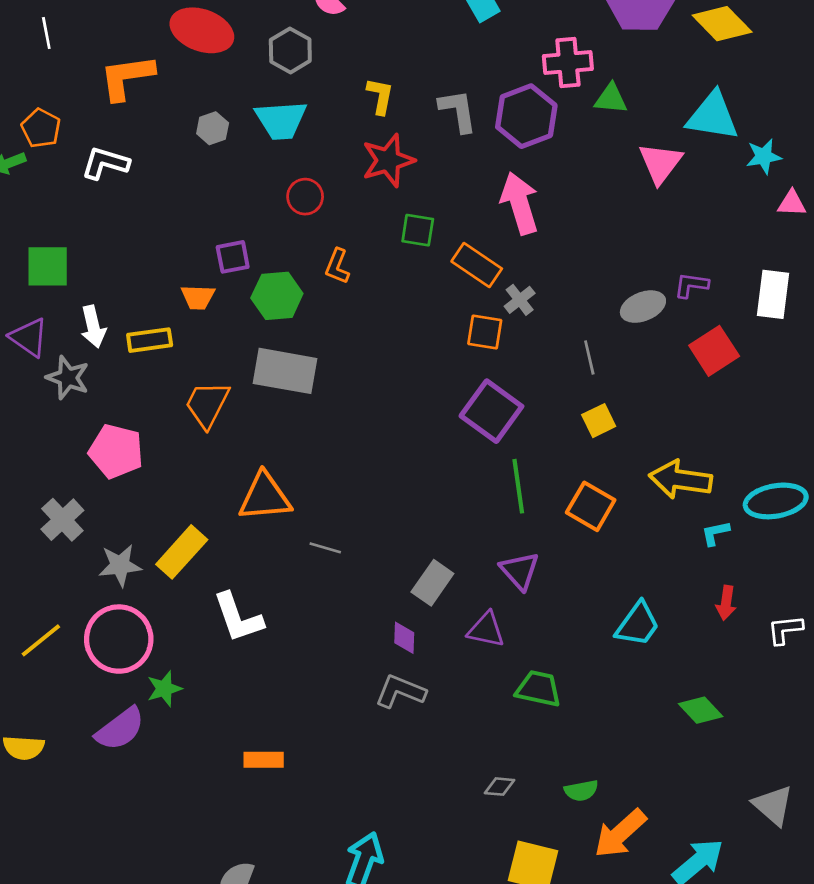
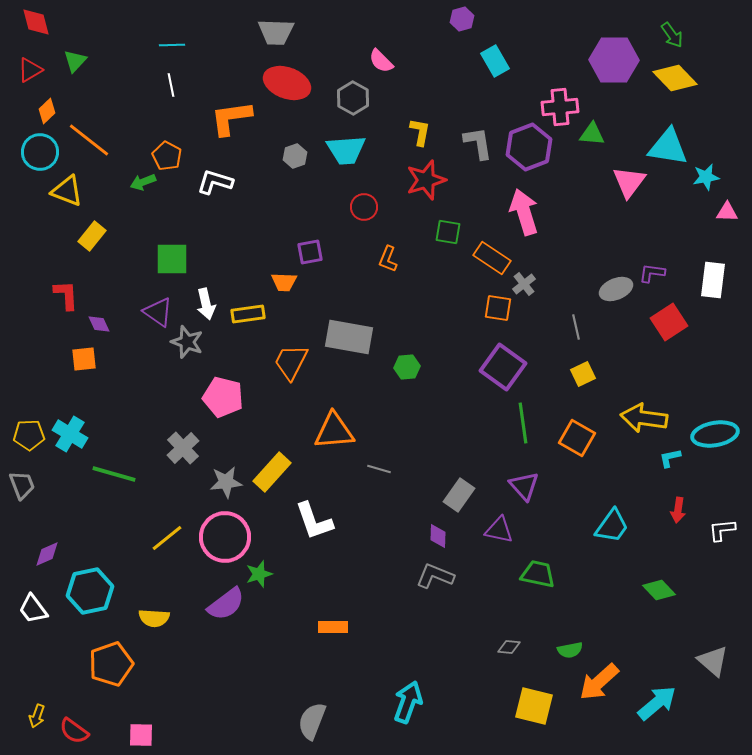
green hexagon: (277, 296) -> (407, 367), moved, size x0.7

